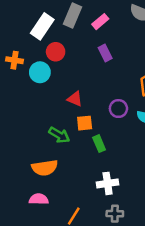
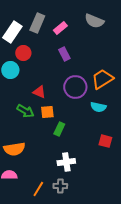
purple circle: (118, 109) -> (75, 87), moved, size x1.5
green arrow: (59, 135) -> (25, 111), moved
green rectangle: (99, 144) -> (59, 129), turned 48
gray cross: (115, 214) -> (60, 186), moved

